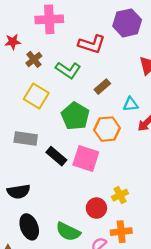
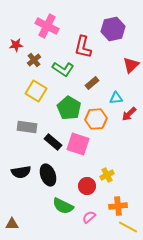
pink cross: (49, 19) -> (47, 26), turned 30
red L-shape: (92, 44) -> (83, 47), turned 85
black ellipse: (29, 227) -> (48, 175), moved
orange cross: (121, 232) -> (118, 206), moved

